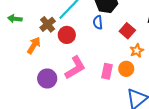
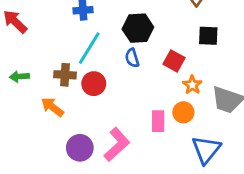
brown cross: (48, 24) -> (65, 75), turned -35
orange arrow: (34, 45) -> (52, 107), turned -72
pink L-shape: (75, 68) -> (117, 144), moved

